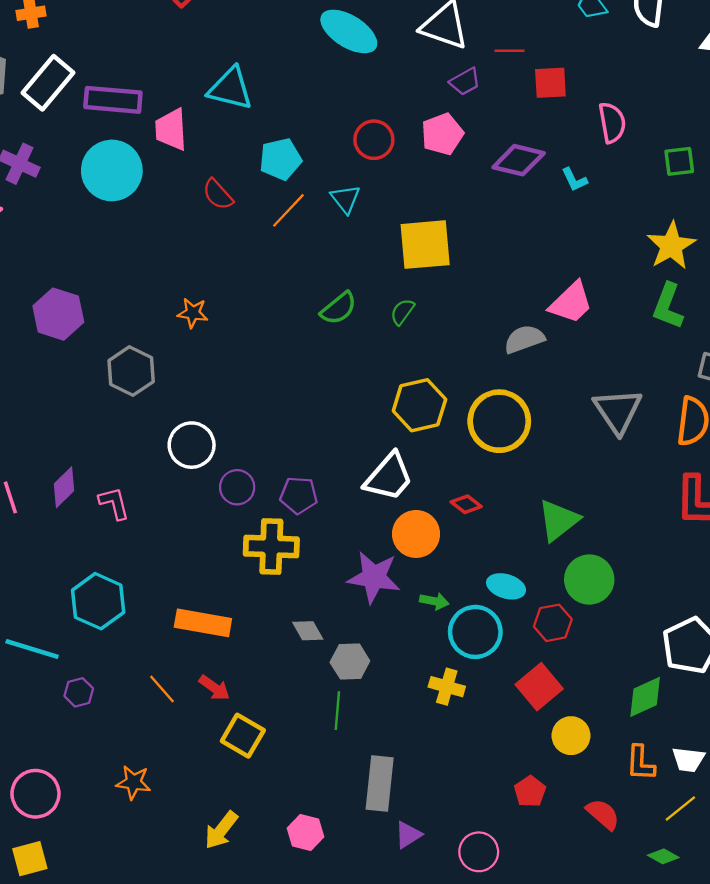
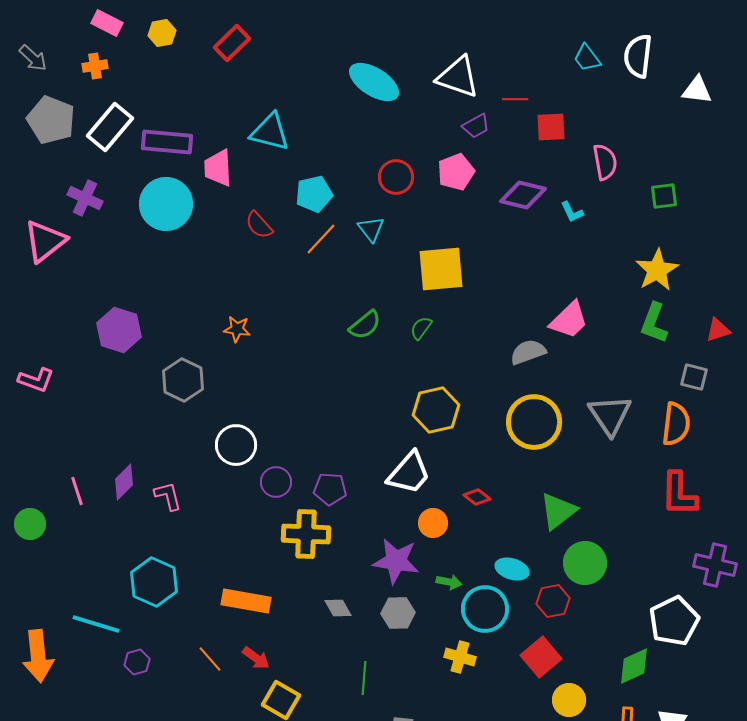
yellow circle: (499, 421) -> (534, 422), moved
orange circle: (416, 534) -> (433, 523), size x0.7
gray hexagon: (350, 662) -> (398, 613), moved

